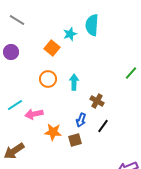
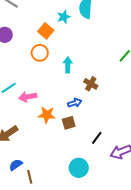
orange circle: (48, 79) -> (40, 53), moved
blue arrow: (81, 120) -> (75, 103), turned -128
black line: (103, 126) -> (97, 138), moved

